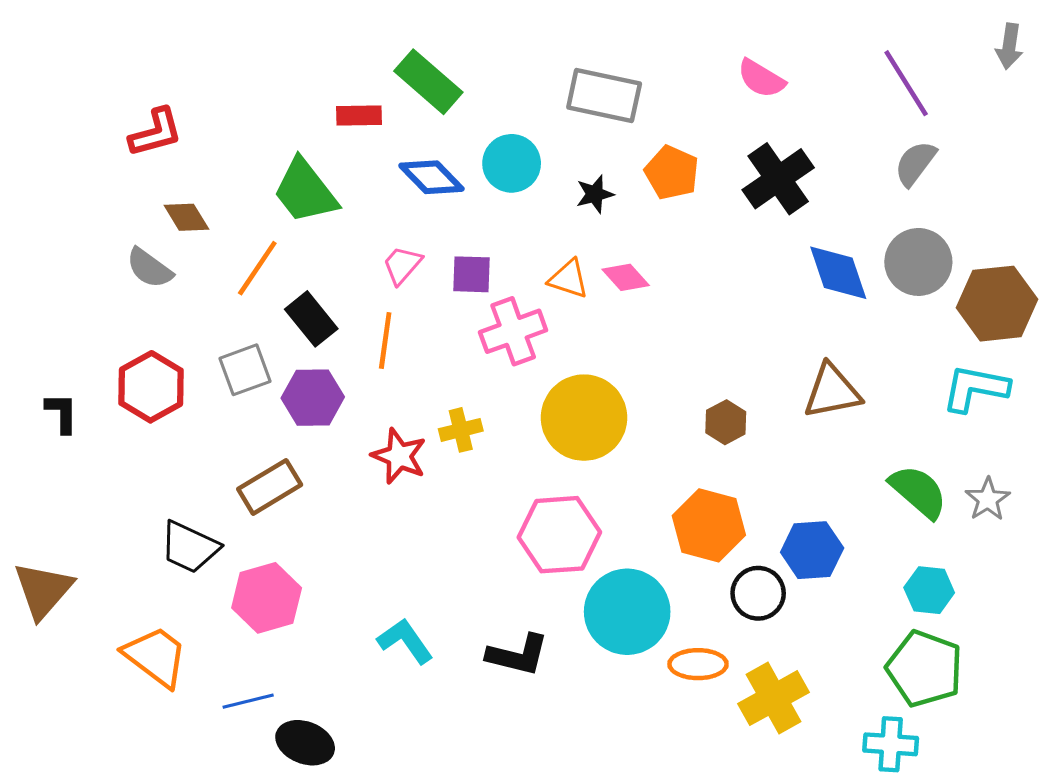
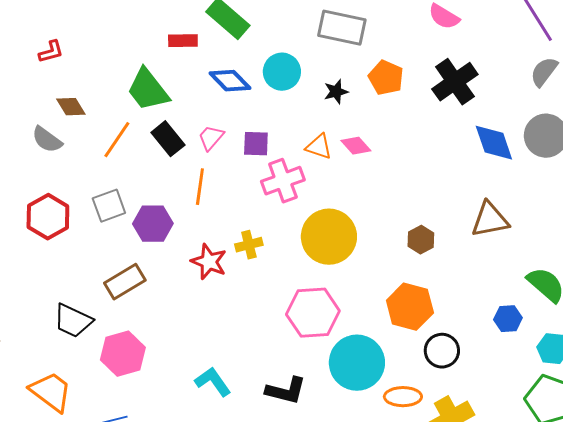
red L-shape: (156, 133) -> (51, 52), size x0.7
black rectangle: (311, 319) -> (168, 139), moved
blue hexagon: (812, 550) -> (508, 319), moved, size x0.7

